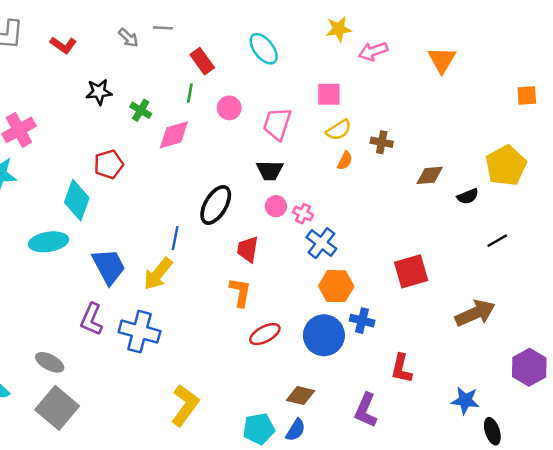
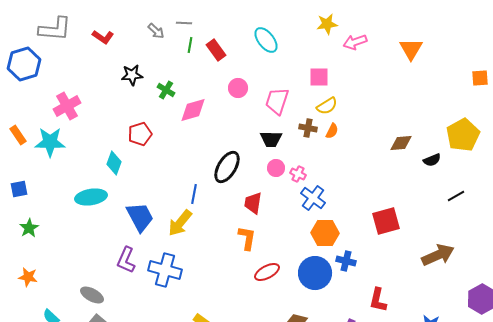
green line: (190, 93) -> (190, 45), moved
brown cross: (382, 142) -> (308, 128), moved
cyan diamond: (77, 200) -> (114, 163), size x0.7

